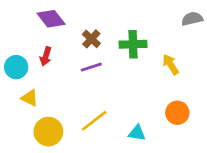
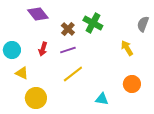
gray semicircle: (192, 19) -> (143, 24), moved, turned -56
green cross: (133, 44) -> (93, 23), moved, turned 30
red arrow: (46, 56) -> (43, 49), moved
yellow line: (94, 121) -> (73, 74), moved

